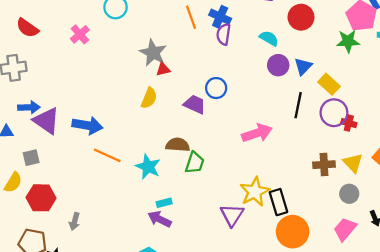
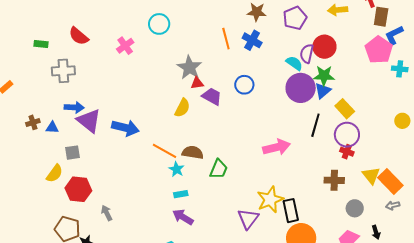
purple semicircle: (224, 34) -> (307, 54), moved
green star: (348, 41) -> (324, 76), moved
purple circle: (278, 65) -> (301, 88), size x1.5
blue circle: (216, 88) -> (244, 85), moved
purple trapezoid: (195, 104) -> (212, 96), moved
red cross: (349, 123) -> (347, 152), moved
brown semicircle: (178, 145) -> (193, 152), moved
orange line: (107, 155) -> (165, 151), moved
yellow triangle: (353, 163) -> (371, 175), moved
cyan star: (148, 167) -> (176, 169), size x0.7
cyan rectangle: (164, 203) -> (181, 194), moved
gray arrow: (75, 221) -> (107, 213), turned 133

